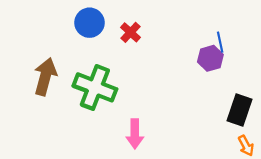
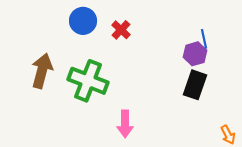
black rectangle: (239, 110) -> (195, 85), moved

